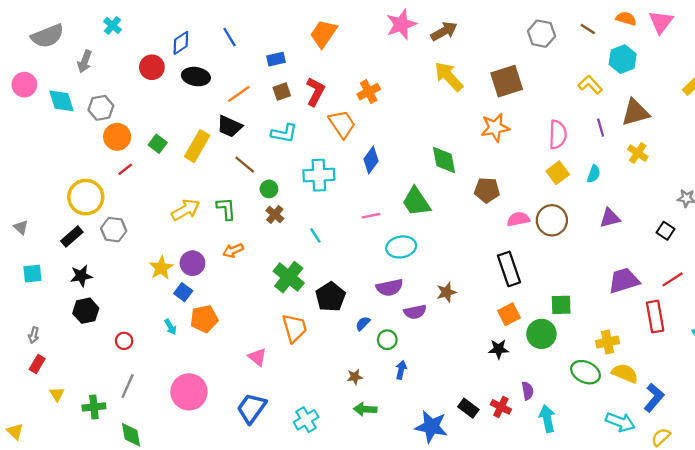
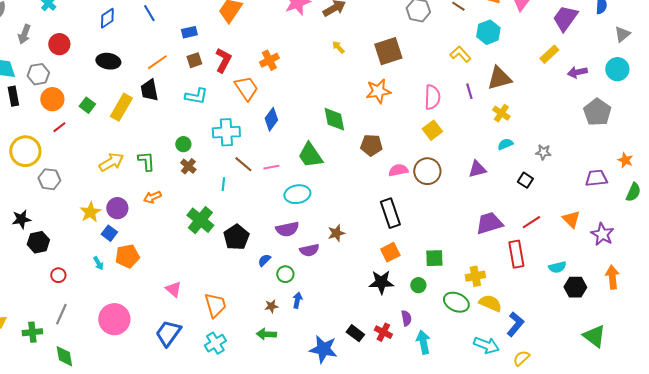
red circle: (152, 67) -> (59, 44), moved
black ellipse: (196, 77) -> (108, 61), moved
yellow arrow: (449, 77) -> (338, 47), size x0.5
black trapezoid: (230, 126) -> (149, 90), turned 55
brown line: (245, 165) -> (243, 164), moved
cyan semicircle: (594, 174) -> (505, 144), moved, turned -133
cyan line: (315, 235) -> (223, 184), turned 40
black rectangle: (72, 237) -> (13, 96), moved, turned -60
green square: (561, 305) -> (434, 258), moved
black hexagon: (86, 311) -> (38, 242), moved
orange trapezoid: (294, 328) -> (215, 305), moved
green circle: (541, 334) -> (418, 285), moved, size x0.6
black star: (499, 349) -> (381, 282), size x1.4
brown star: (355, 377) -> (271, 306), moved

